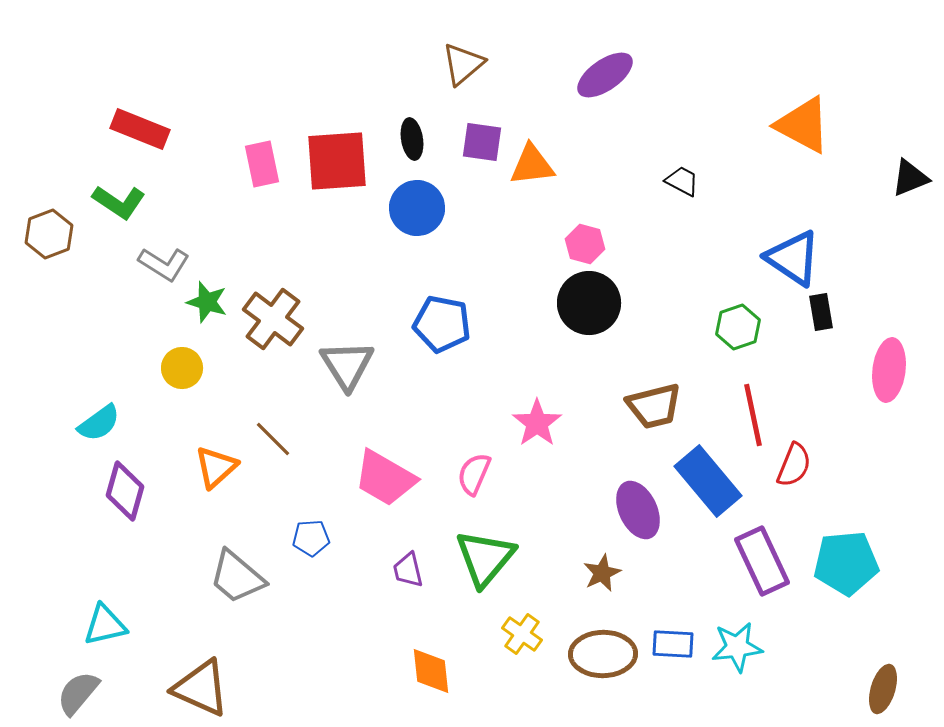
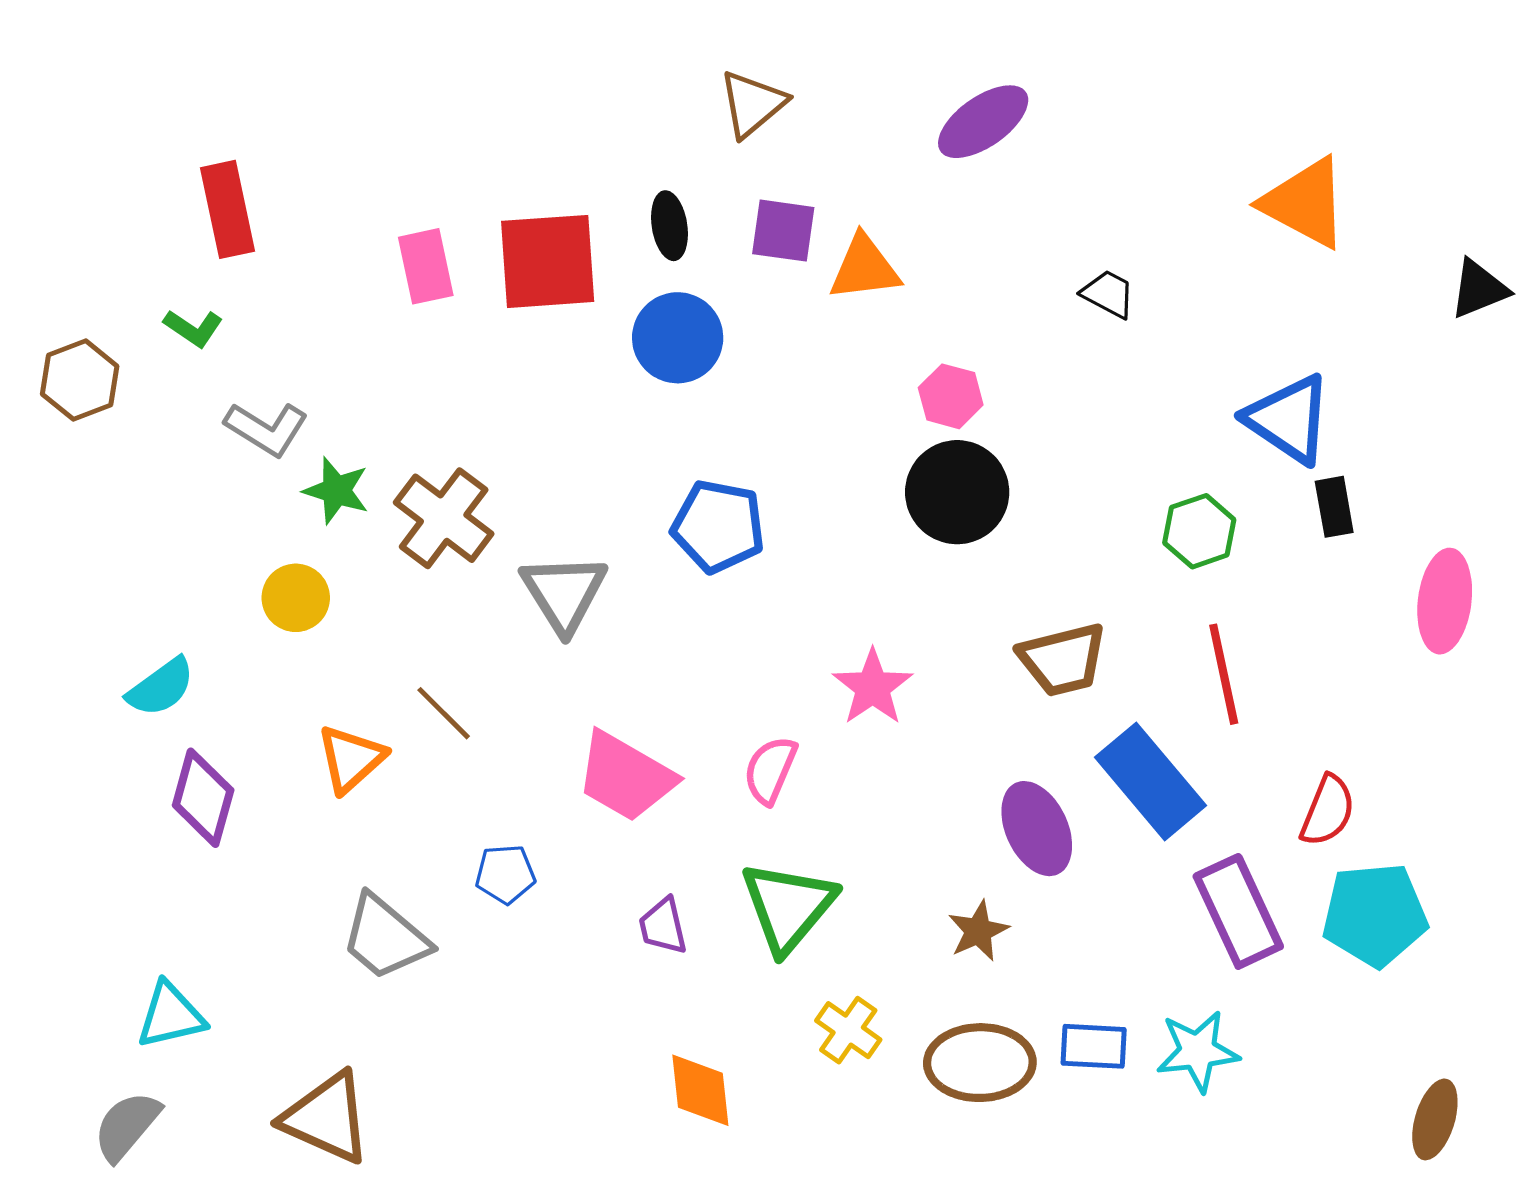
red rectangle: (140, 129) -> (227, 209), turned 56
green L-shape: (119, 202) -> (193, 328), size x0.7
red semicircle: (794, 465) -> (1328, 811), moved

